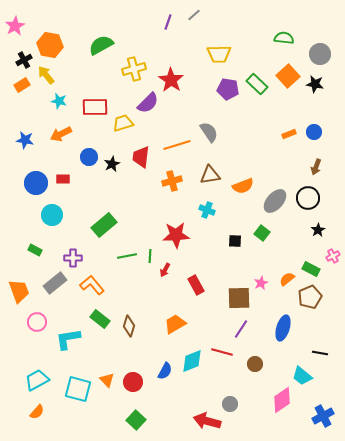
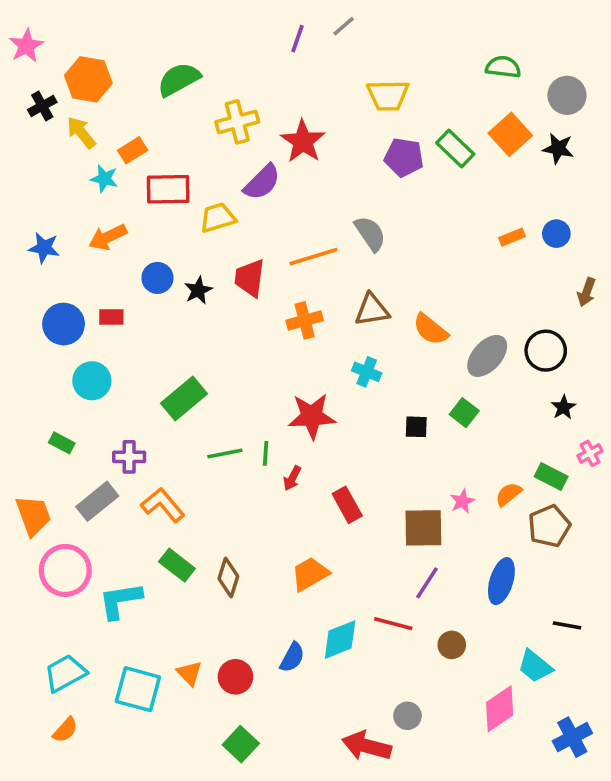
orange rectangle: (22, 85) -> (133, 150), moved
brown arrow: (316, 167) -> (586, 292), moved
orange semicircle: (243, 186) -> (430, 329), turned 60
pink circle: (37, 322) -> (65, 570), size x1.5

